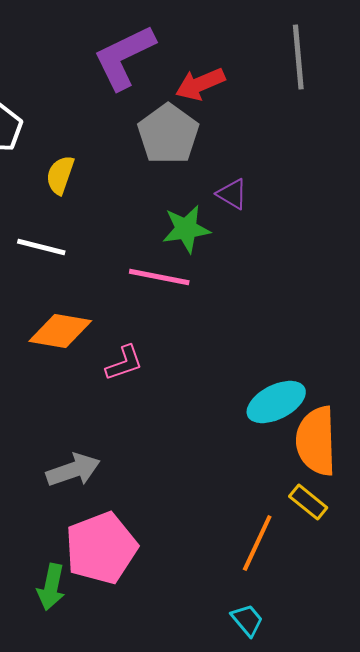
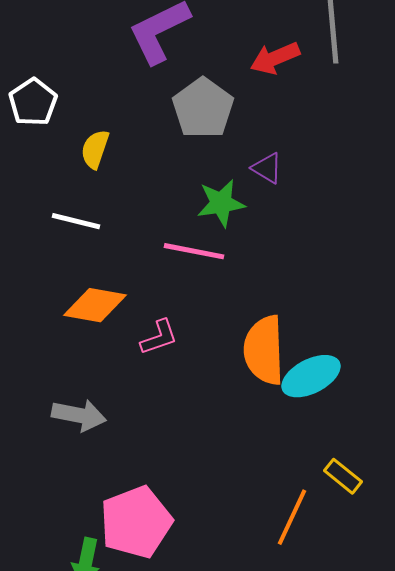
red arrow: (200, 84) -> (275, 58), moved
orange semicircle: (316, 441) -> (264, 350), moved
gray arrow: (73, 470) -> (79, 415), moved, turned 30

